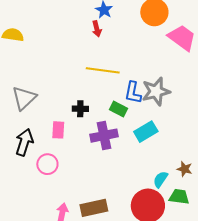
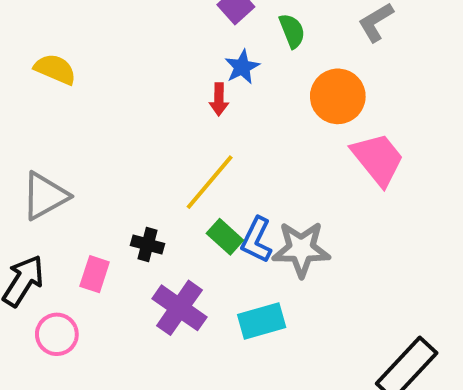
yellow line: (103, 70) -> (210, 182), turned -72
green rectangle: (119, 109) -> (225, 237), moved
purple cross: (104, 136) -> (179, 308), turned 32

